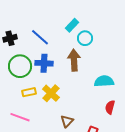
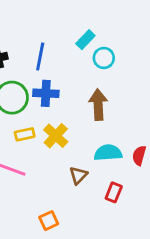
blue line: (40, 37) -> (40, 57), turned 60
brown arrow: (74, 60) -> (98, 105), moved
cyan semicircle: (104, 81) -> (108, 153), moved

